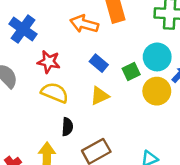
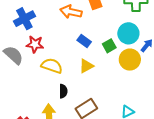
blue cross: (23, 29) -> (24, 19), turned 30
red star: (49, 62) -> (35, 44), moved

